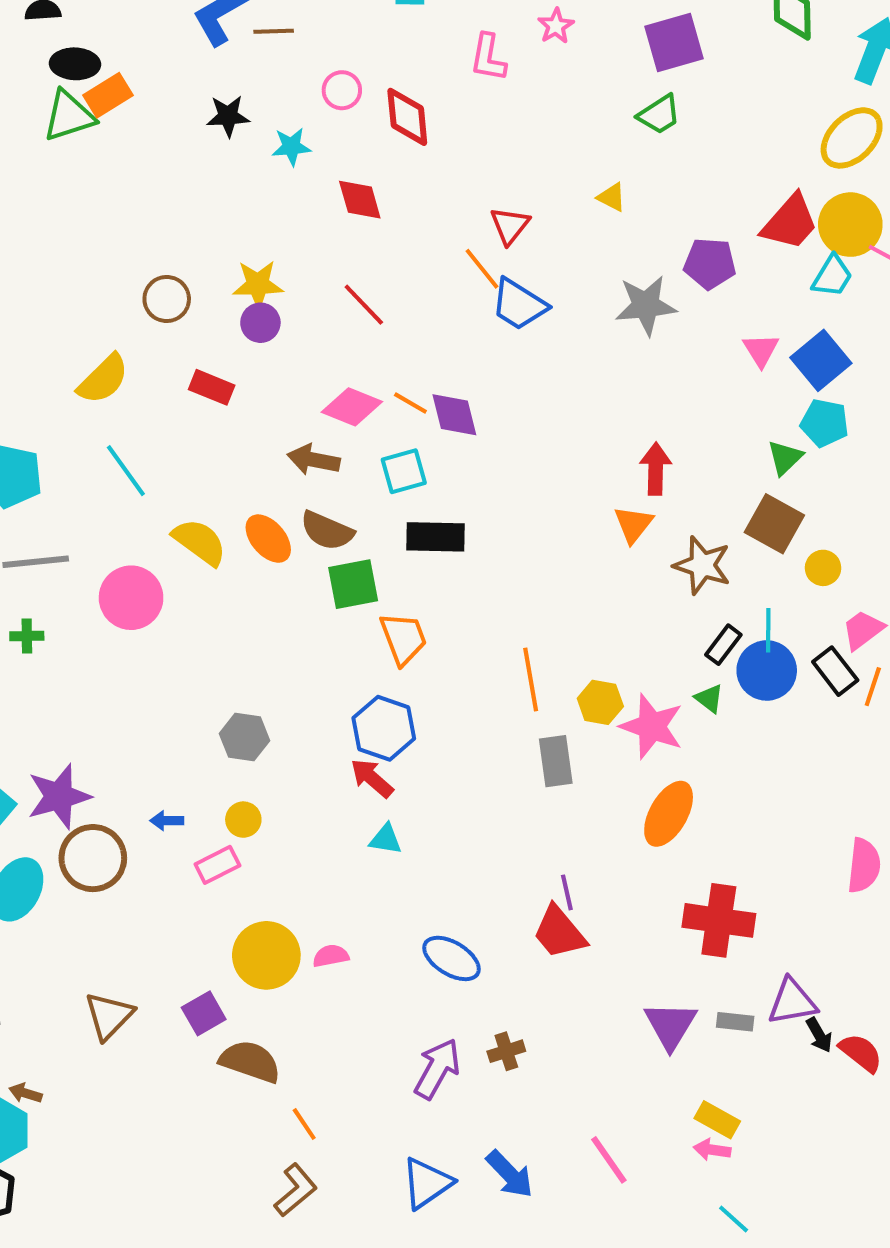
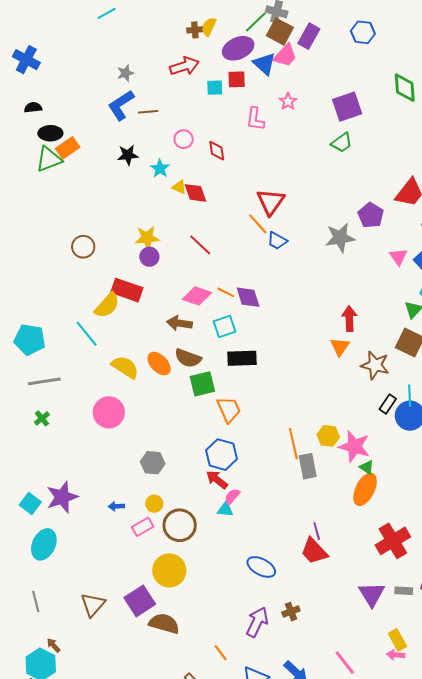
red diamond: (407, 117) -> (217, 151), size x0.7
cyan star: (291, 147) -> (160, 169), turned -30
yellow triangle: (612, 197) -> (179, 187), moved
red triangle: (510, 226) -> (271, 202), size x1.4
purple pentagon: (710, 263) -> (371, 215), turned 30
brown circle: (167, 299) -> (83, 247), moved
blue trapezoid: (519, 304) -> (277, 241), size x0.7
yellow semicircle: (103, 379) -> (107, 305), moved
red rectangle: (212, 387) -> (127, 290), size x1.4
pink circle: (131, 598) -> (109, 412), moved
green cross: (27, 636) -> (42, 418), turned -35
orange line: (531, 680) -> (293, 443), moved
green triangle: (709, 698) -> (367, 467), moved
brown circle: (93, 858) -> (180, 525), moved
red cross: (719, 920) -> (393, 541), turned -36
pink semicircle: (331, 956) -> (232, 496), moved, turned -36
purple square: (204, 1013) -> (140, 601), size x1.4
brown arrow: (25, 1093) -> (53, 645), turned 35
yellow rectangle: (717, 1120) -> (397, 640), turned 35
orange line: (304, 1124) -> (221, 653), moved

